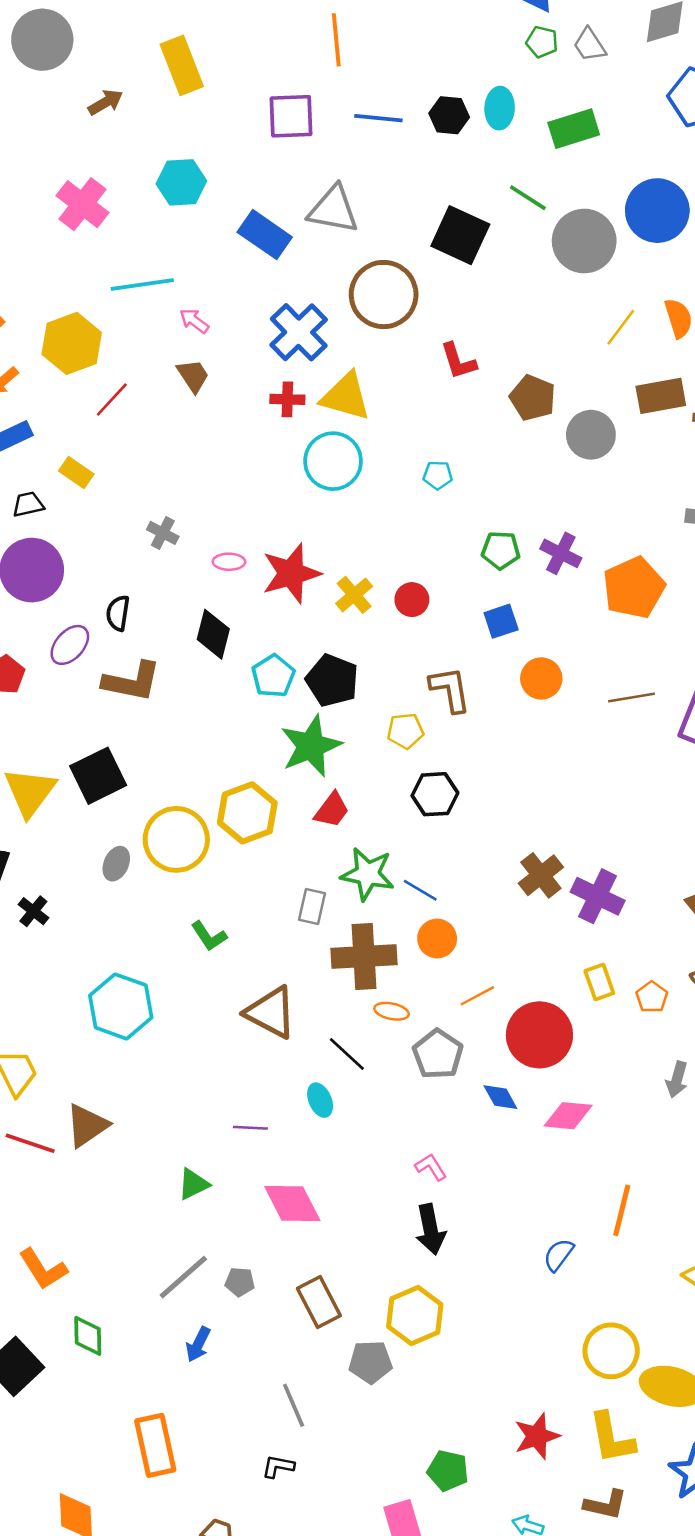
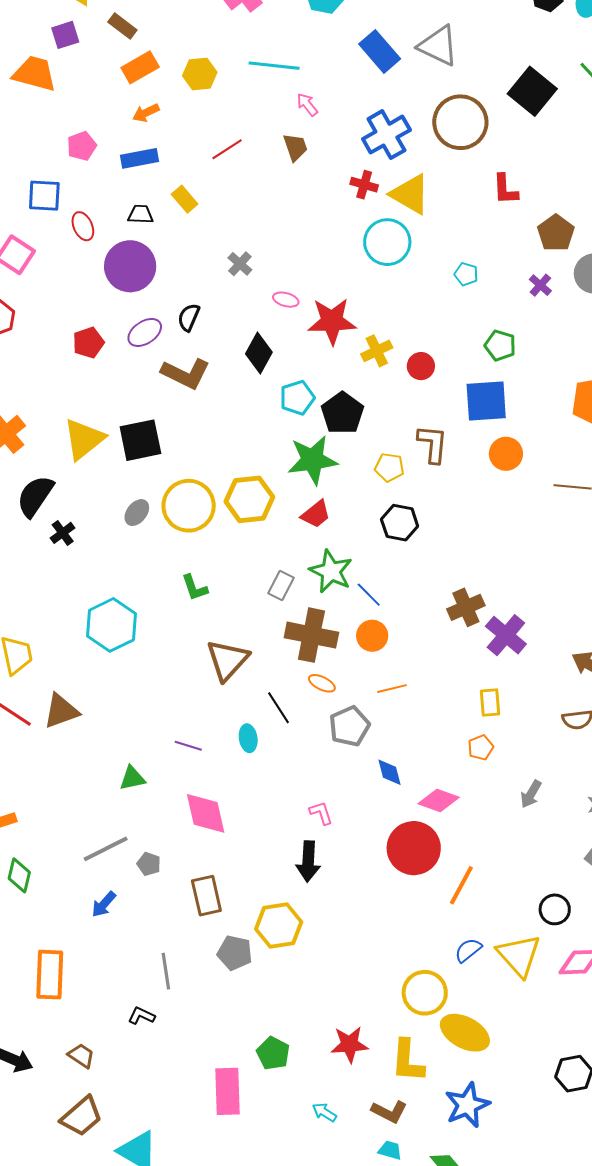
yellow hexagon: (72, 343) -> (200, 74), moved, size x0.7
purple cross: (561, 553) -> (540, 285), moved, size x0.7
blue square: (501, 621) -> (486, 401), size x1.6
orange pentagon: (652, 997) -> (481, 748), moved
brown triangle: (271, 1012) -> (227, 660), turned 30
red circle: (539, 1035) -> (414, 848), moved
blue semicircle: (559, 1255) -> (468, 950), moved

